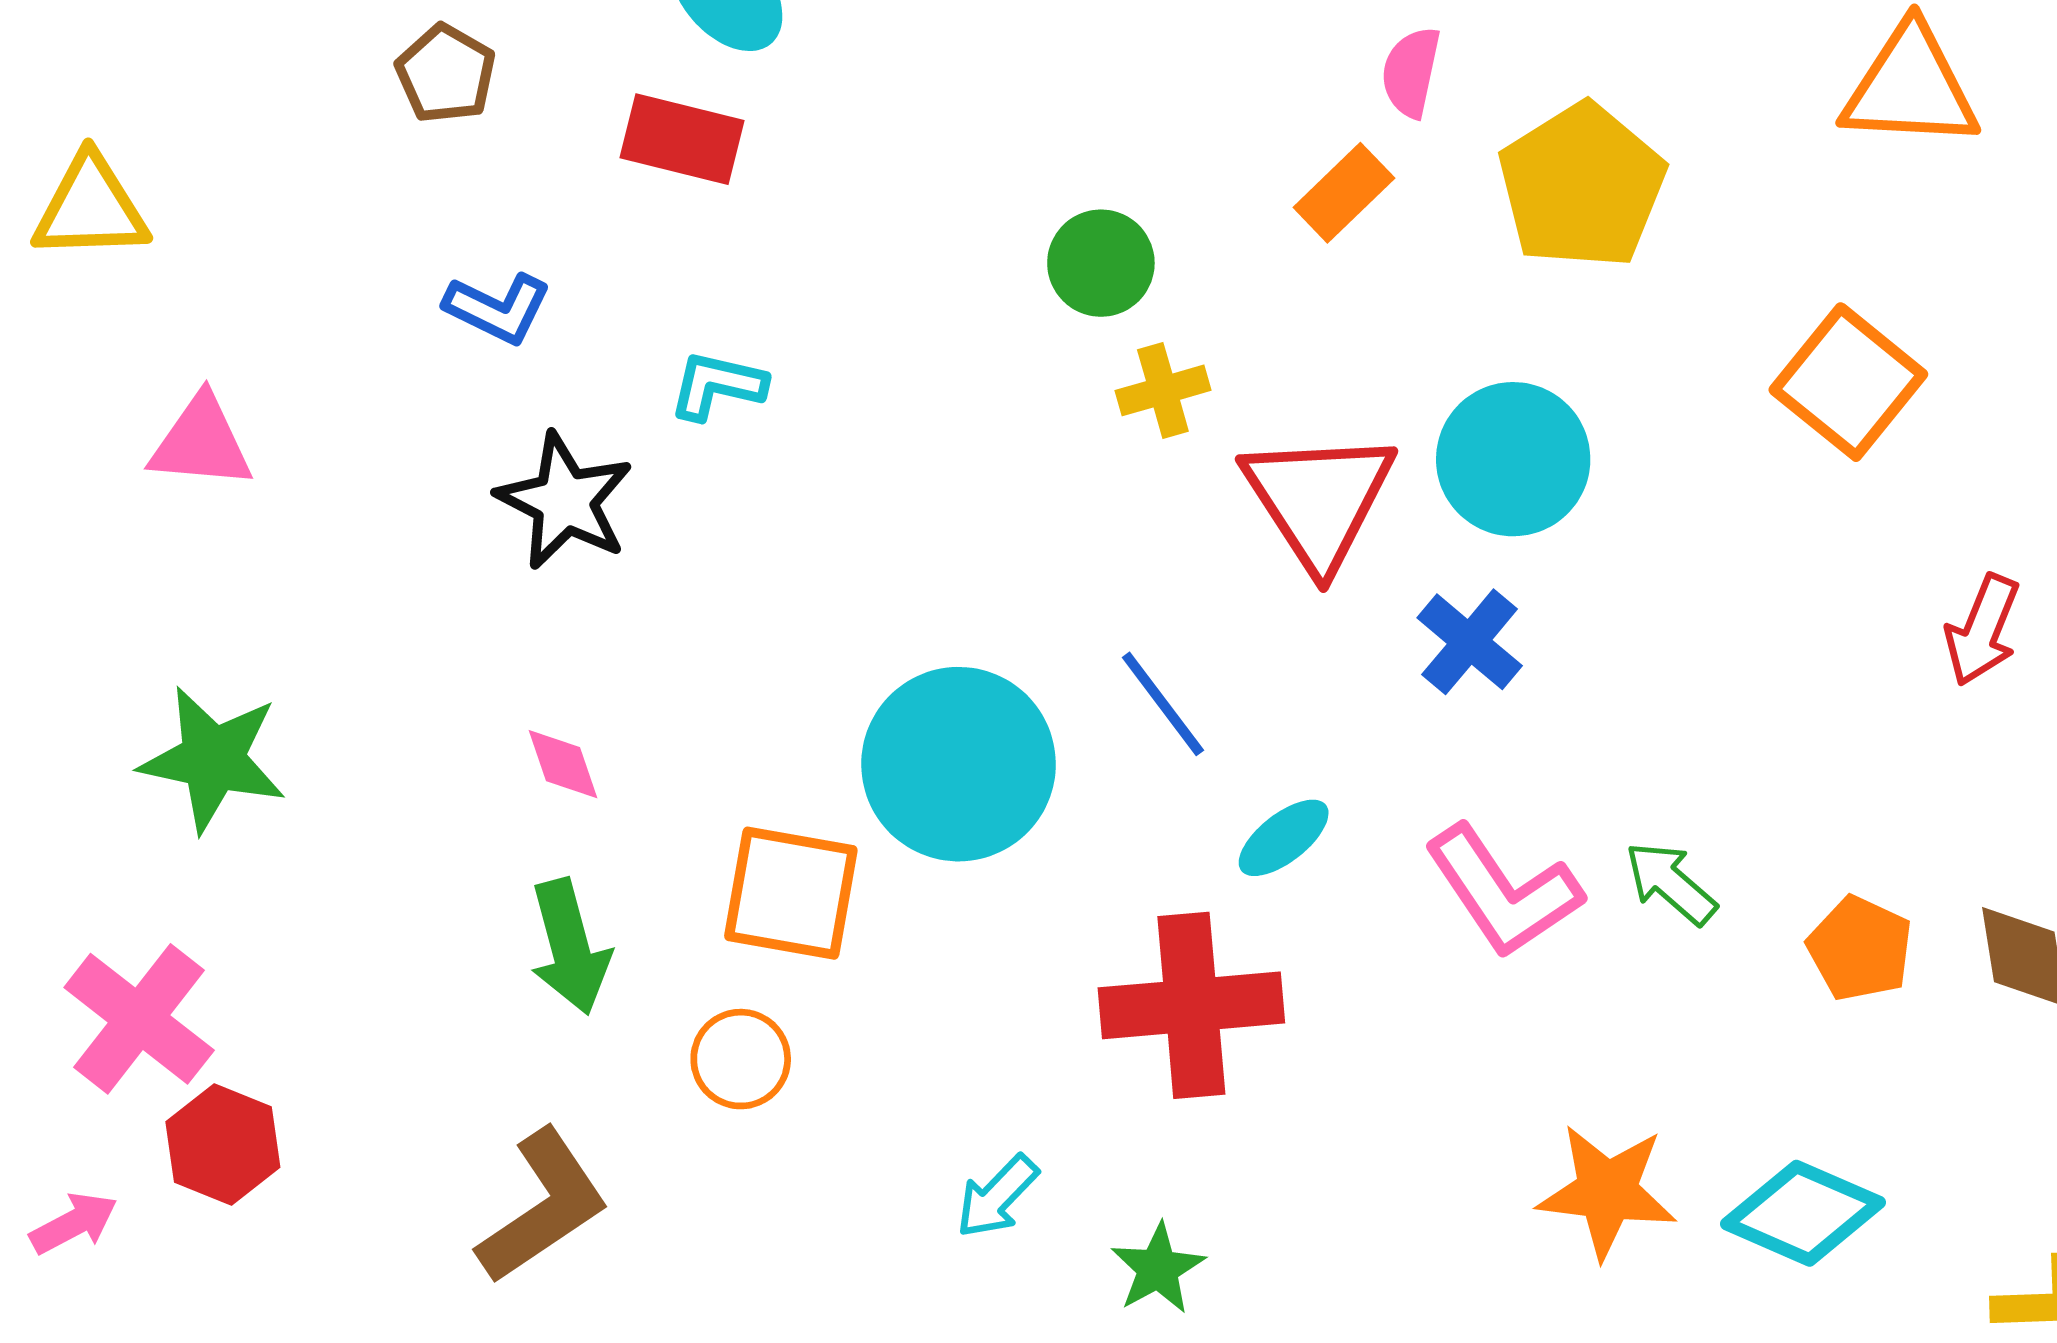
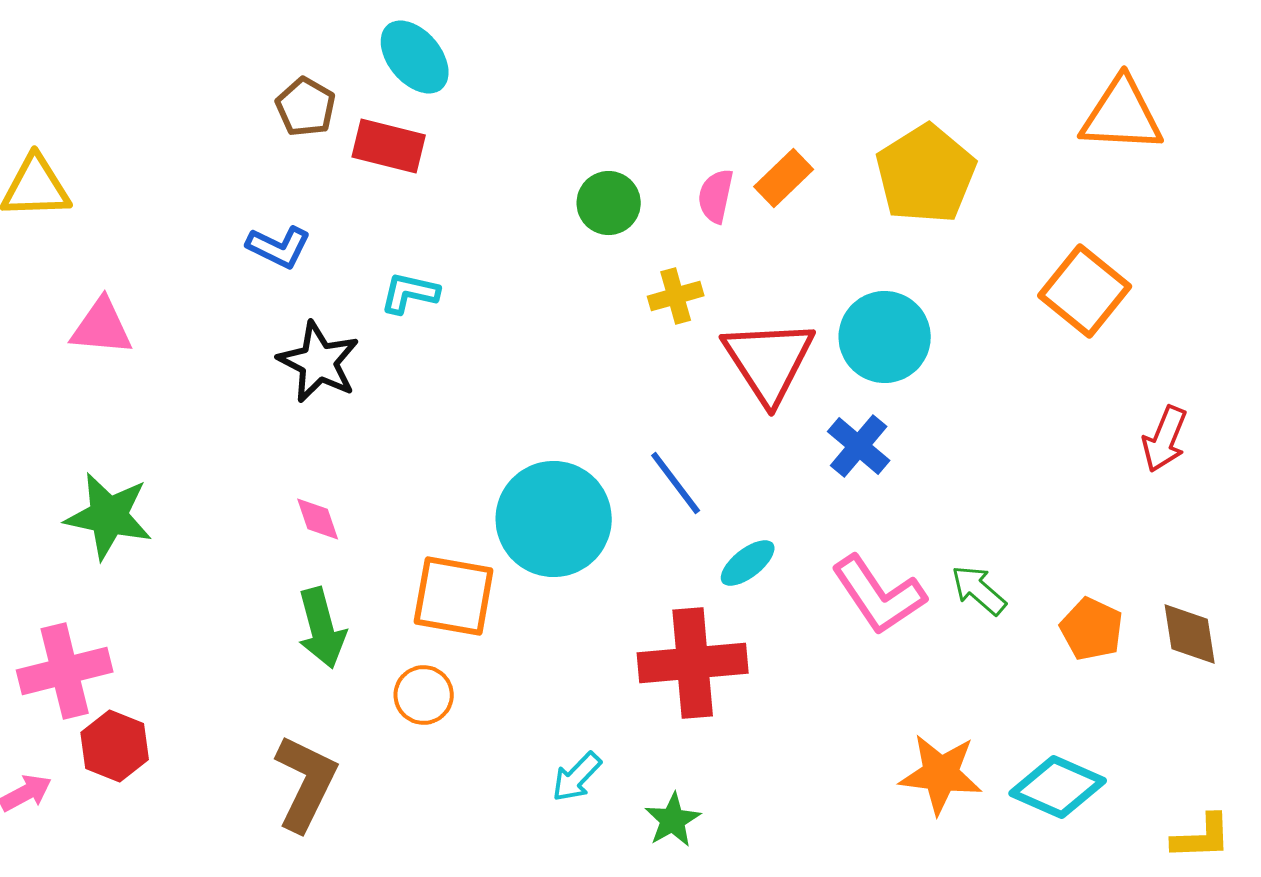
pink semicircle: (1411, 72) -> (716, 196), moved
brown pentagon: (446, 74) -> (306, 107), moved
green circle: (1101, 263) -> (609, 203), moved
pink cross: (139, 1019) -> (65, 671), turned 38
brown L-shape: (543, 1207) -> (306, 783), turned -30

